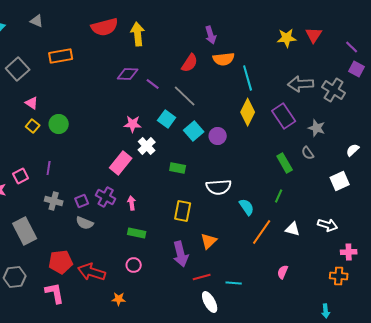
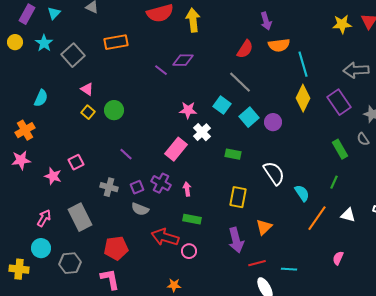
purple line: (153, 84) -> (161, 70), moved
purple line: (49, 168) -> (126, 154), moved, turned -56
white semicircle: (219, 187) -> (274, 173), turned -120
red arrow: (92, 272) -> (165, 237), moved

